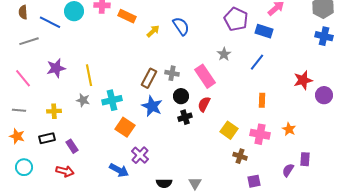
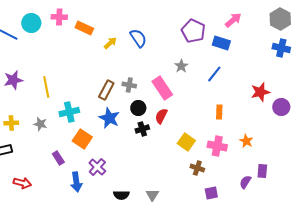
gray star: (83, 100) -> (40, 124), moved
purple rectangle: (72, 146) -> (58, 158), moved
blue arrow: (119, 170) -> (76, 182), turned 54

